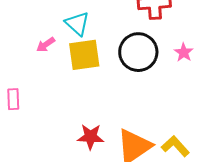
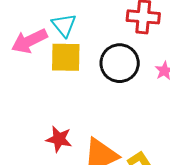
pink arrow: (46, 45) -> (29, 41), size x1.8

